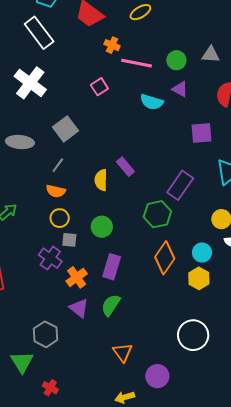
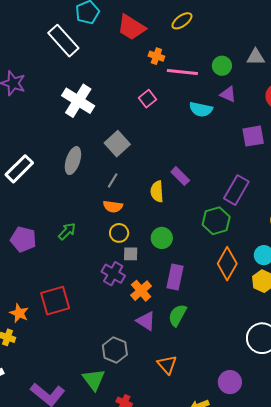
white rectangle: (39, 33) -> (63, 41), moved
gray ellipse: (20, 142) -> (73, 161), turned -72
orange triangle: (123, 352) -> (167, 365), moved

